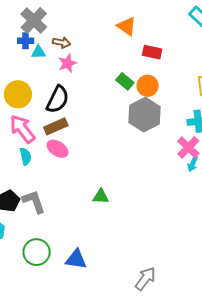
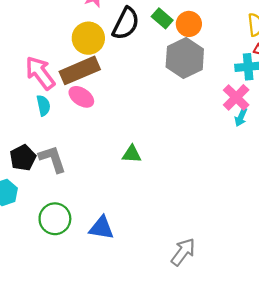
yellow circle: (18, 94) -> (88, 38), moved
black semicircle: (58, 99) -> (126, 24), moved
brown rectangle: (56, 126) -> (80, 70), size x1.4

